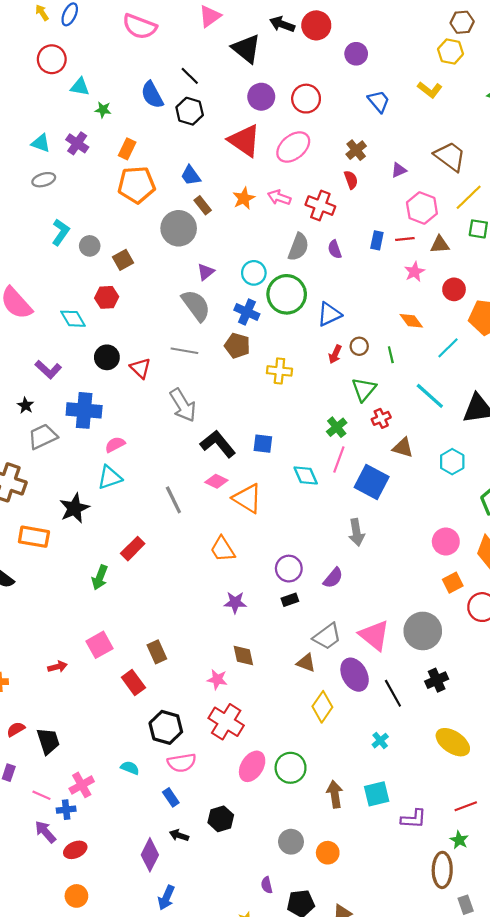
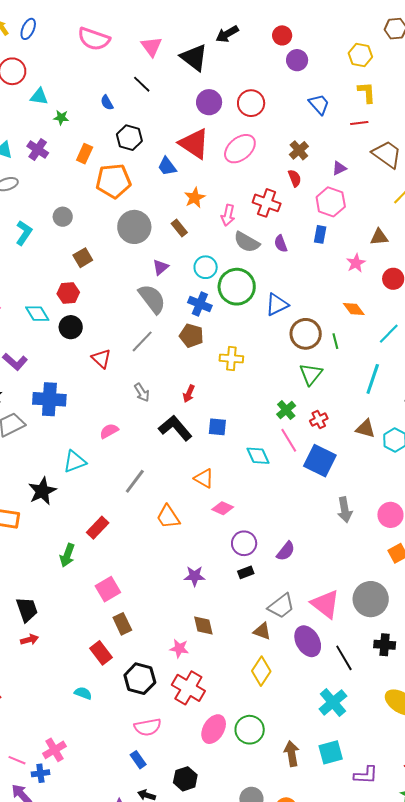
pink triangle: (210, 16) -> (151, 47), moved, turned -30
black arrow: (282, 24) -> (227, 34), turned -50
red circle: (316, 25) -> (282, 35), moved, size x0.7
yellow hexagon: (451, 51) -> (360, 55), moved
yellow L-shape: (430, 90) -> (367, 92), turned -130
blue semicircle: (152, 95) -> (107, 103), size x0.6
black hexagon: (190, 111) -> (129, 138), moved
blue trapezoid: (191, 176) -> (167, 166), moved
orange pentagon: (137, 185) -> (113, 181), moved
pink arrow: (279, 197) -> (228, 215), moved, turned -95
brown rectangle: (203, 205) -> (179, 228), moved
pink hexagon: (422, 208) -> (331, 202), moved
red line: (405, 239) -> (359, 123), moved
gray circle: (90, 246) -> (63, 217), moved
gray semicircle: (298, 247) -> (247, 242), turned 100
brown circle: (359, 346) -> (306, 334), size x1.8
gray line: (184, 351) -> (142, 341), turned -55
red arrow: (335, 354) -> (189, 394), moved
black circle: (107, 357) -> (71, 327), moved
cyan line: (430, 396) -> (373, 379), turned 68
gray arrow: (183, 405) -> (142, 392), size x0.6
red cross: (381, 418) -> (319, 420), moved
pink semicircle: (115, 445) -> (109, 431), moved
brown triangle: (403, 448) -> (365, 429), moved
pink line: (339, 459) -> (289, 440), turned -50
pink diamond: (216, 481) -> (223, 508), moved
orange triangle: (247, 498) -> (204, 478), size x0.7
gray line: (173, 500) -> (135, 481), turned 64
gray arrow: (356, 532) -> (345, 510), moved
orange trapezoid: (223, 549) -> (168, 517), moved
pink square: (100, 645) -> (108, 589), moved
black cross: (437, 680) -> (385, 645), turned 30
yellow diamond: (322, 707) -> (261, 671), moved
black hexagon: (166, 727) -> (140, 679), moved
black trapezoid: (48, 741) -> (27, 609), moved
cyan cross: (380, 741) -> (333, 702), size x1.8
cyan semicircle: (130, 768) -> (83, 693), moved

